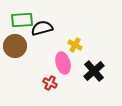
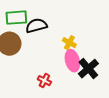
pink ellipse: (63, 63) -> (72, 61), moved

